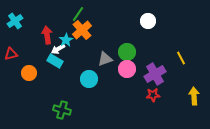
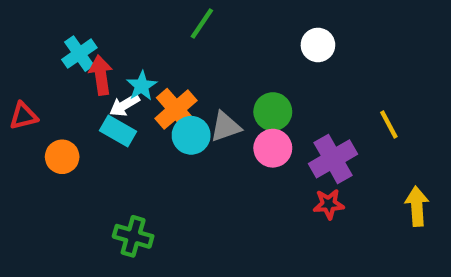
green line: (78, 14) -> (202, 23), moved
cyan cross: (15, 21) -> (79, 54), moved
orange cross: (82, 30) -> (176, 109), moved
cyan circle: (89, 79) -> (191, 135), moved

